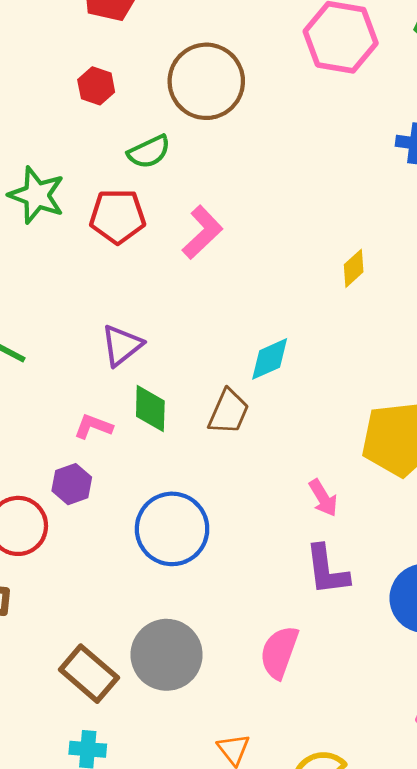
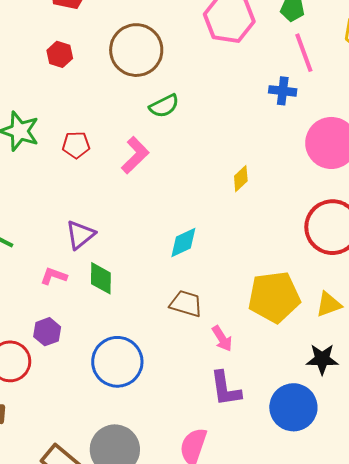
green semicircle: (149, 152) -> (164, 106), moved
red pentagon: (118, 216) -> (76, 145), size x0.7
brown trapezoid: (229, 412) -> (186, 304), moved, turned -96
pink L-shape: (93, 427) -> (54, 276), moved

